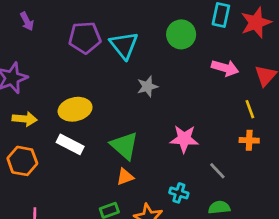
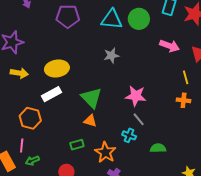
cyan triangle: (124, 45) -> (112, 19), moved, turned -50
white rectangle: (70, 144) -> (52, 94), turned -60
orange hexagon: (22, 161) -> (30, 118), moved
gray line: (217, 171) -> (139, 119), moved
orange triangle: (125, 177) -> (90, 121), turned 32

